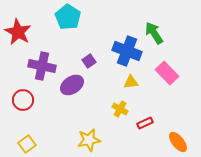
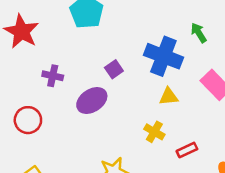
green arrow: (154, 33) -> (199, 33), size x0.7
purple cross: (42, 66) -> (53, 76), size x0.6

